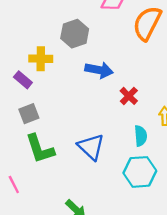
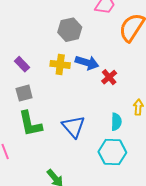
yellow cross: (41, 59) -> (60, 64), moved
red cross: (129, 96) -> (109, 77), moved

